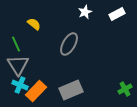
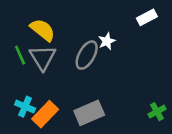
white star: (85, 12) -> (107, 41), moved
yellow semicircle: (34, 24) -> (43, 30), size x1.5
gray triangle: (18, 65) -> (43, 58), moved

